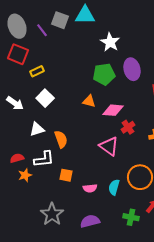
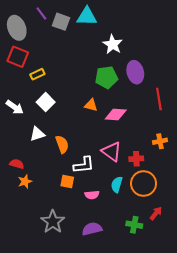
purple line: (42, 30) -> (41, 13), moved
red cross: (128, 127) -> (136, 159), moved, turned 32
red semicircle: (17, 158) -> (17, 164), turned 32
white L-shape: (44, 159) -> (84, 165), moved
cyan semicircle: (114, 187) -> (117, 185), moved

